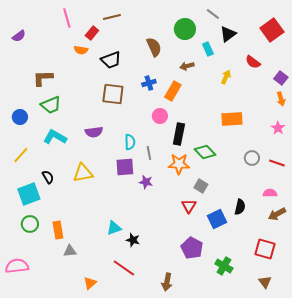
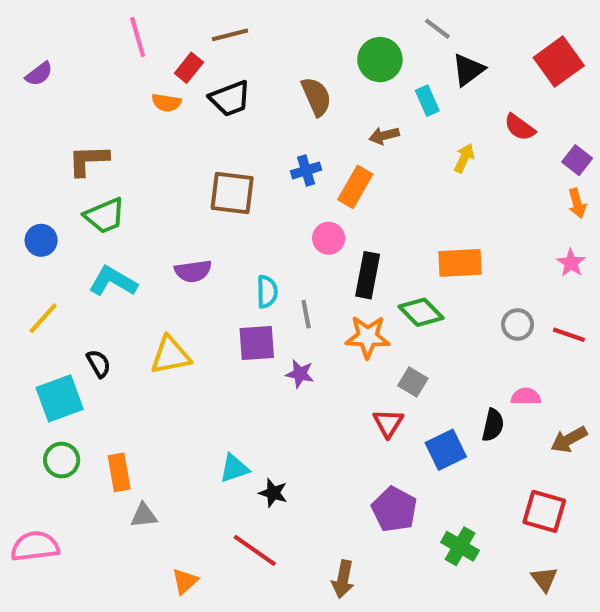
black trapezoid: (111, 60) -> (230, 99), moved
orange rectangle: (232, 119) -> (460, 263), moved
pink semicircle: (270, 193) -> (526, 396), moved

